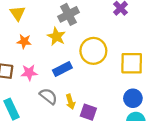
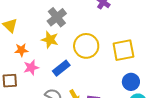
pink star: (29, 73) -> (31, 68), moved

